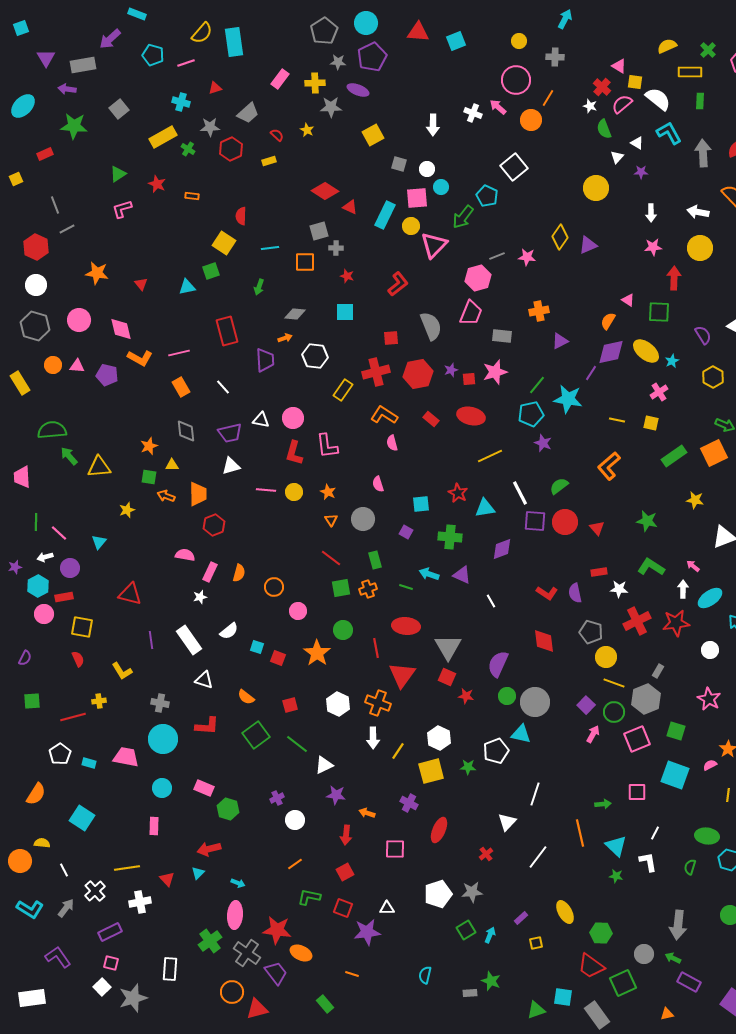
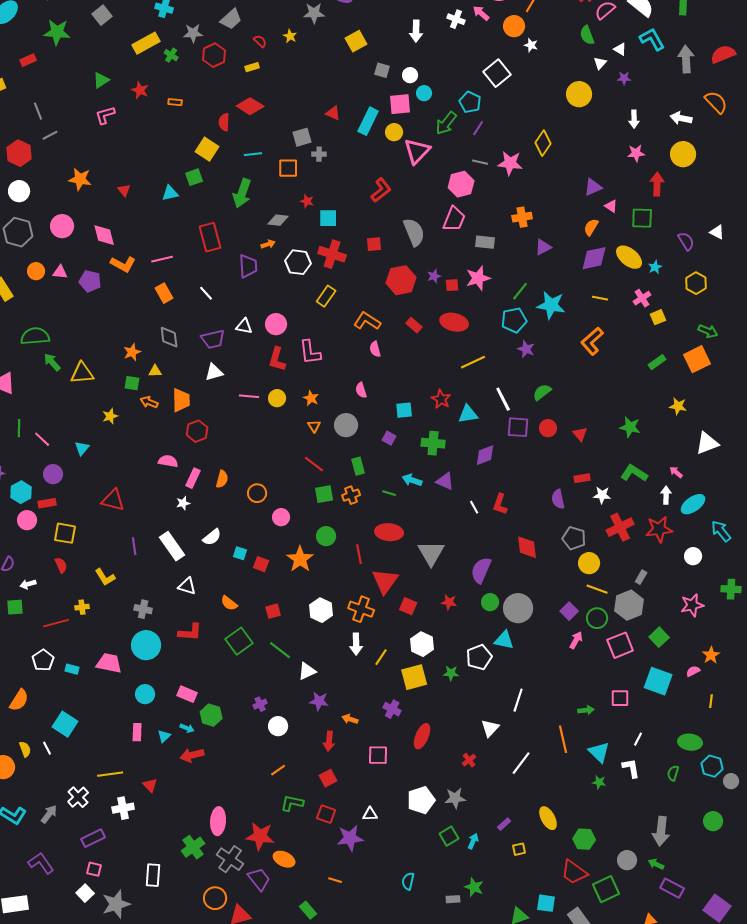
white star: (590, 106) -> (531, 45), moved
red diamond: (325, 191) -> (250, 106), moved
purple triangle: (588, 245) -> (593, 187), moved
gray line: (497, 256) -> (480, 162), turned 35
pink star: (527, 257) -> (510, 163), size x1.4
red star: (347, 276) -> (307, 201), moved
green arrow: (259, 287) -> (242, 193), size x1.8
red cross: (376, 372) -> (332, 254), moved, turned 32
purple line: (591, 373) -> (478, 128), moved
yellow line: (617, 420) -> (600, 298), moved
yellow square: (651, 423) -> (658, 317), moved, turned -35
green rectangle: (674, 456) -> (657, 362), size x0.7
orange L-shape: (609, 466) -> (592, 341), moved
red circle: (565, 522) -> (548, 428), size x0.7
white arrow: (45, 557) -> (28, 584), moved
red L-shape: (547, 593) -> (500, 504), moved, turned 75
red square: (447, 677) -> (408, 606), moved
pink star: (709, 699) -> (692, 605), turned 30
green square: (676, 731) -> (659, 637), turned 30
yellow semicircle: (42, 843) -> (25, 749), turned 63
white line: (64, 870) -> (47, 748), moved
cyan triangle: (198, 873) -> (164, 736), moved
cyan arrow: (238, 883) -> (187, 728), moved

